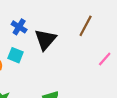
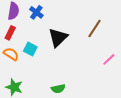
blue cross: (19, 27) -> (36, 12), moved

